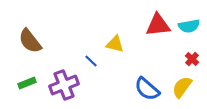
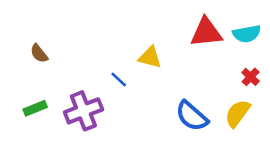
brown semicircle: (30, 41) -> (39, 53), size x0.6

